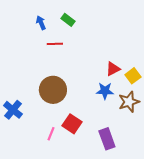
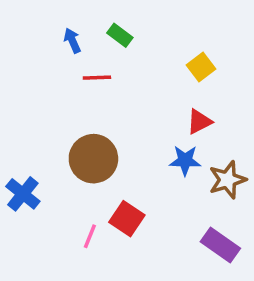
yellow square: (133, 76) -> (201, 67), moved
purple rectangle: (107, 139) -> (220, 245), moved, turned -35

